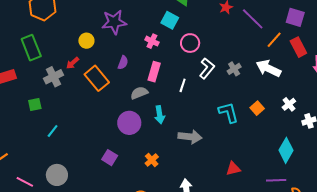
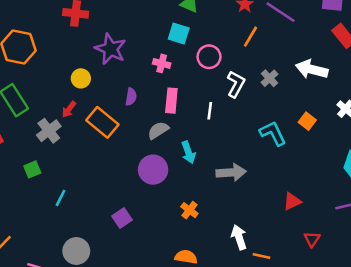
purple star: (114, 22) -> (110, 49), turned -30
orange line: (274, 40) -> (251, 37), moved
purple square: (110, 158) -> (122, 218), moved, turned 35

